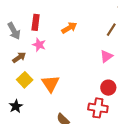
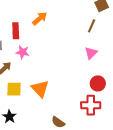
orange arrow: (69, 28) -> (40, 18), moved
yellow square: (25, 80) -> (14, 89), turned -35

